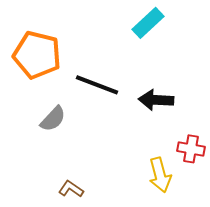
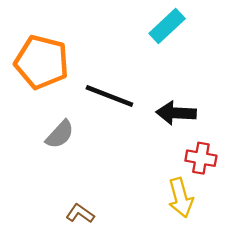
red cross: (191, 149) -> (201, 158), moved

